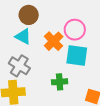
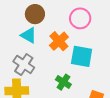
pink circle: (75, 30) -> (80, 18), moved
green cross: (60, 82) -> (63, 82), turned 35

